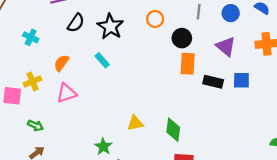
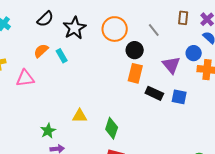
gray line: (199, 12) -> (154, 30), turned -56
blue circle: (231, 13) -> (194, 53), moved
orange circle: (155, 19) -> (115, 29), size x1.6
orange semicircle: (61, 63) -> (41, 51), moved

